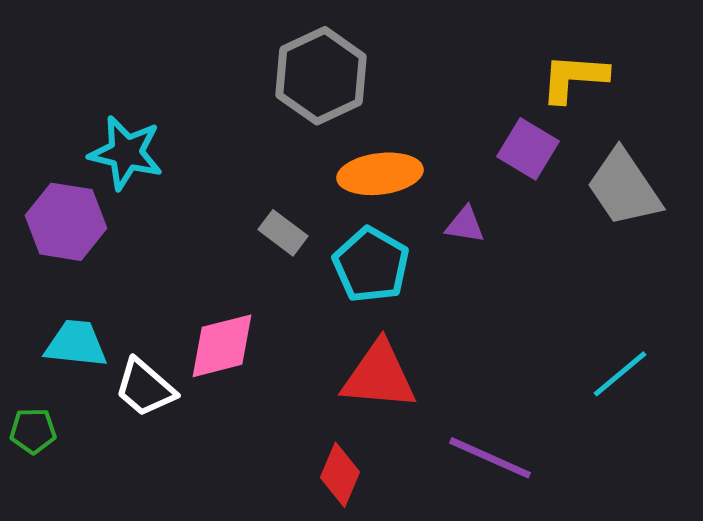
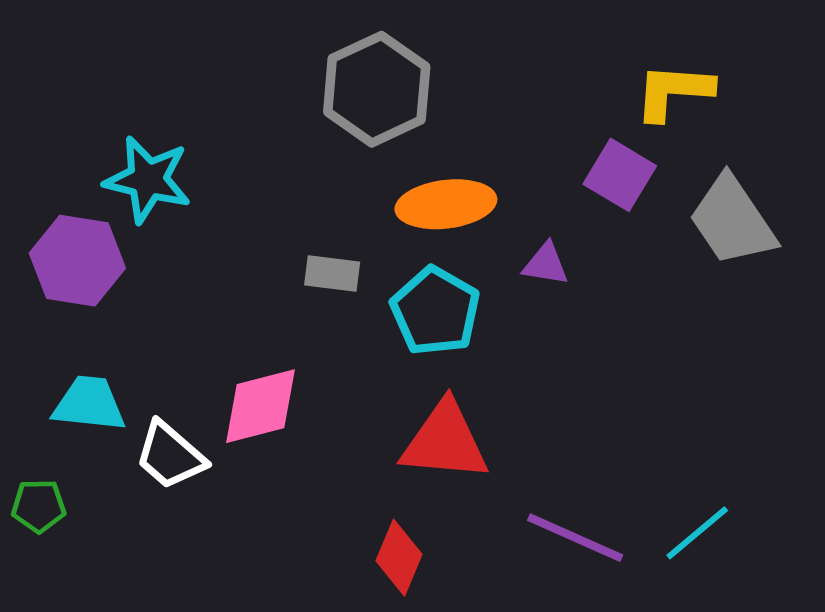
gray rectangle: (283, 233) -> (332, 273), turned -30
cyan line: (620, 374) -> (697, 533), moved

